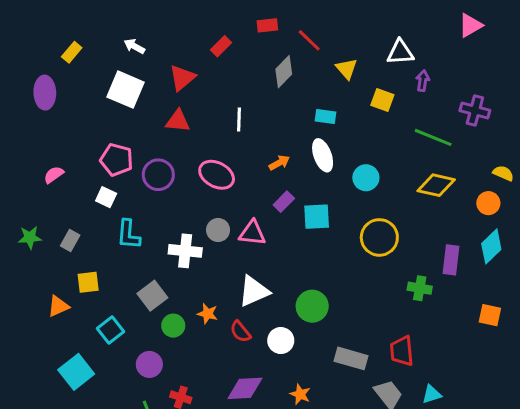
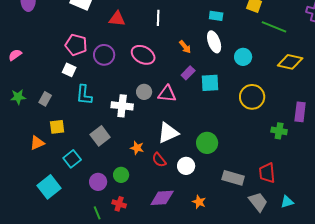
green line: (433, 137) -> (274, 27), moved
orange arrow: (279, 163) -> (185, 47), turned 80
pink semicircle: (54, 175) -> (15, 55), moved
green circle: (173, 326) -> (121, 175), moved

